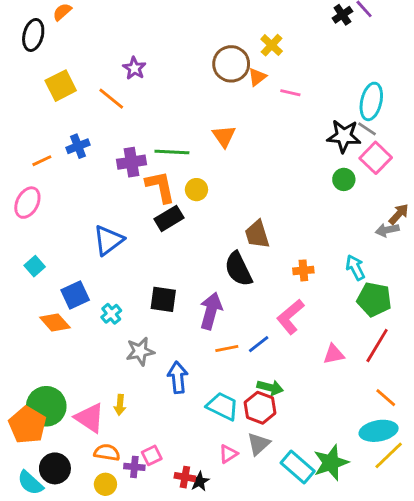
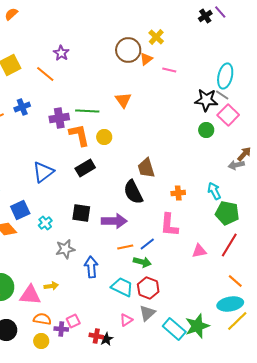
black rectangle: (169, 218) -> (85, 168), moved
purple arrow: (211, 311) -> (114, 221), turned 75
pink L-shape: (290, 317) -> (169, 225), turned -45
green arrow: (270, 387) -> (142, 262), moved
yellow arrow: (120, 405) -> (51, 286), turned -104
pink triangle: (90, 418) -> (30, 295), turned -30

